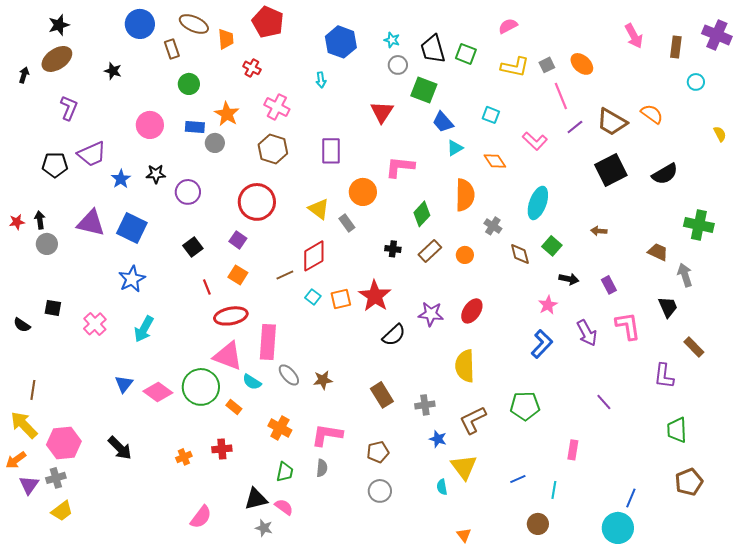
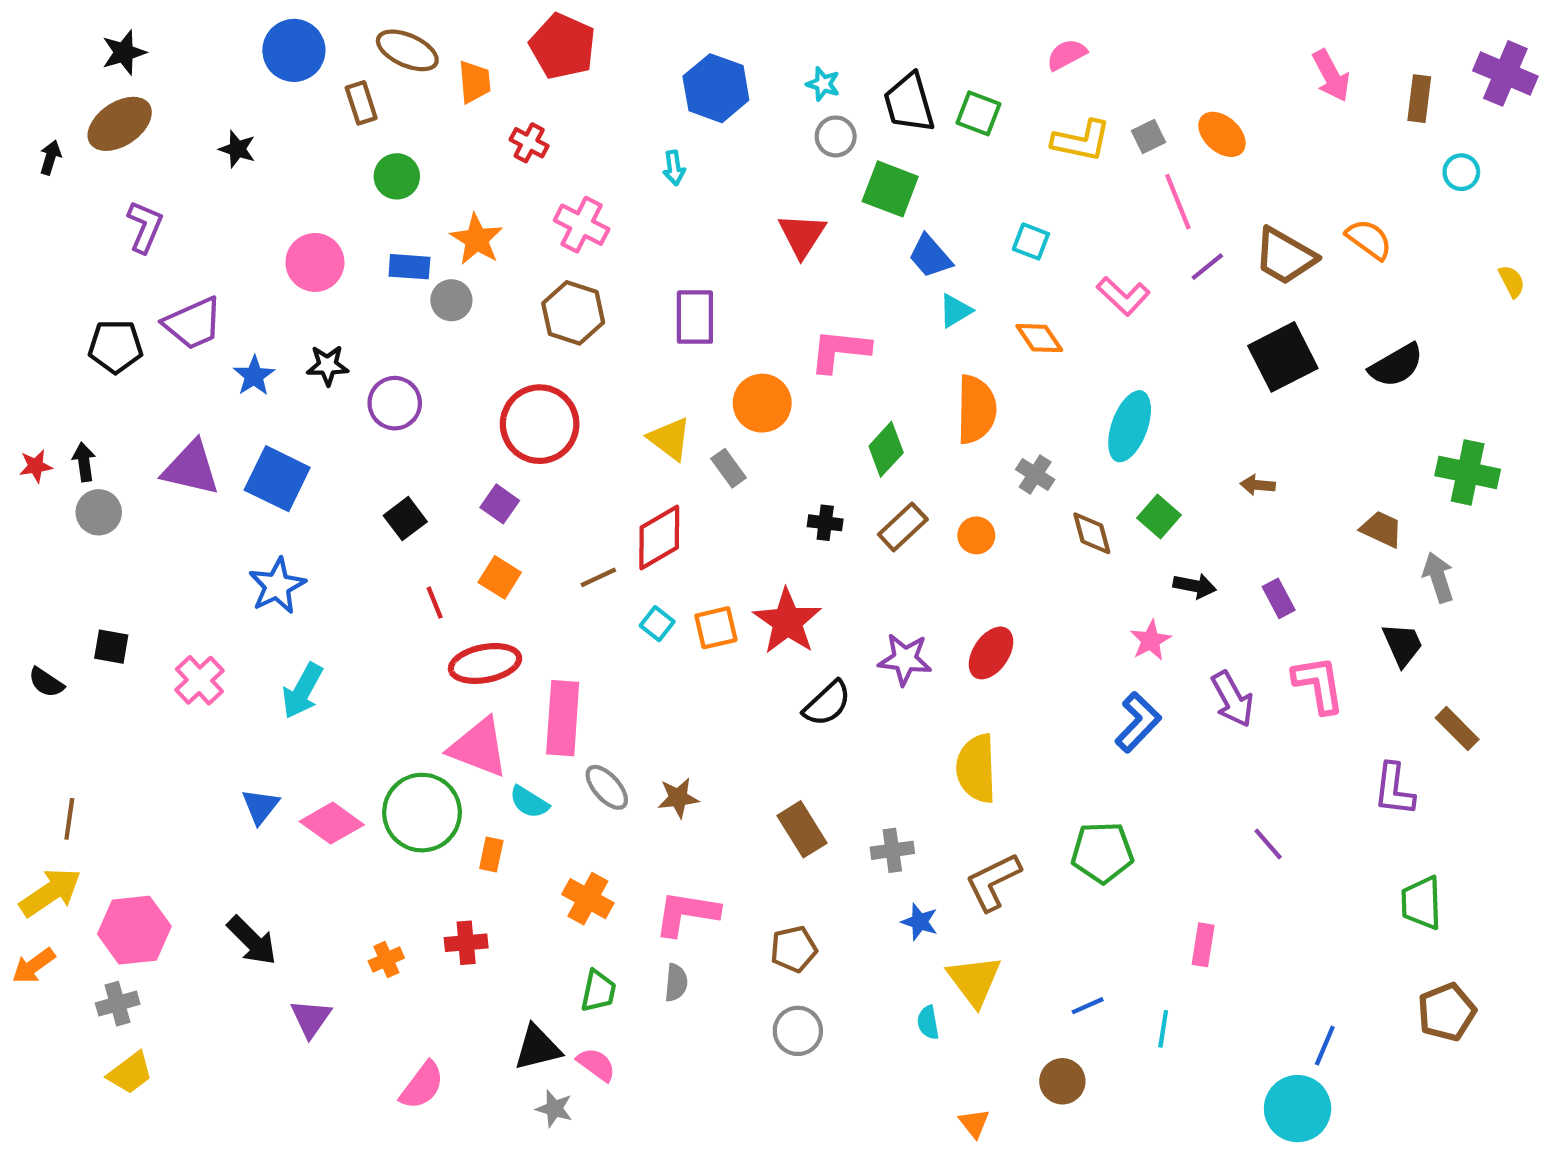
orange rectangle: (234, 407) -> (491, 855), turned 63
yellow arrow: (24, 425) -> (50, 892), turned 100
purple triangle: (29, 485) -> (311, 1018), moved
brown circle: (538, 524) -> (1062, 1081), moved

